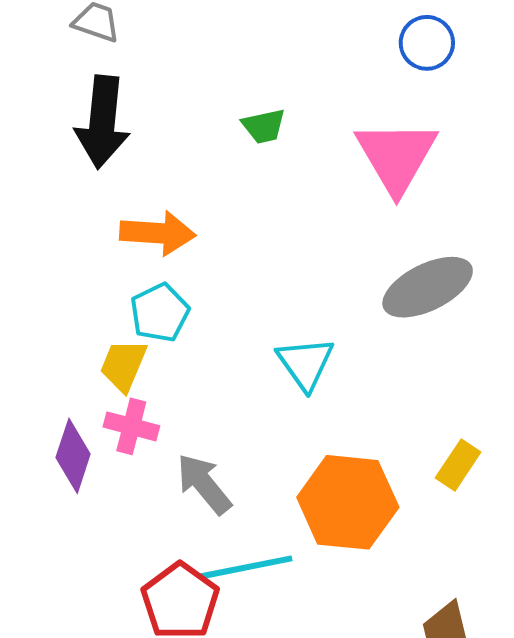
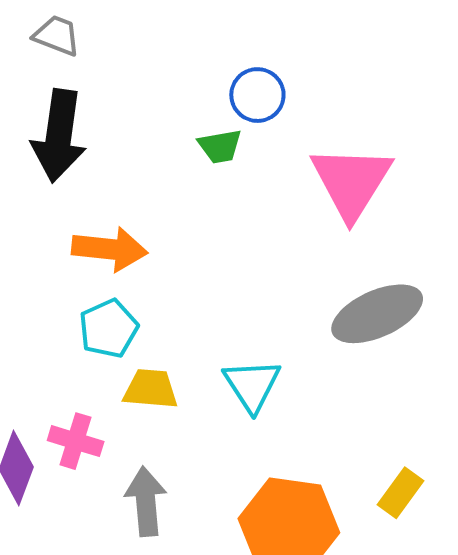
blue circle: (427, 43) -> (257, 95), moved
yellow trapezoid: (123, 365) -> (150, 389), moved, turned 70
gray arrow: (204, 484) -> (146, 501), turned 32

